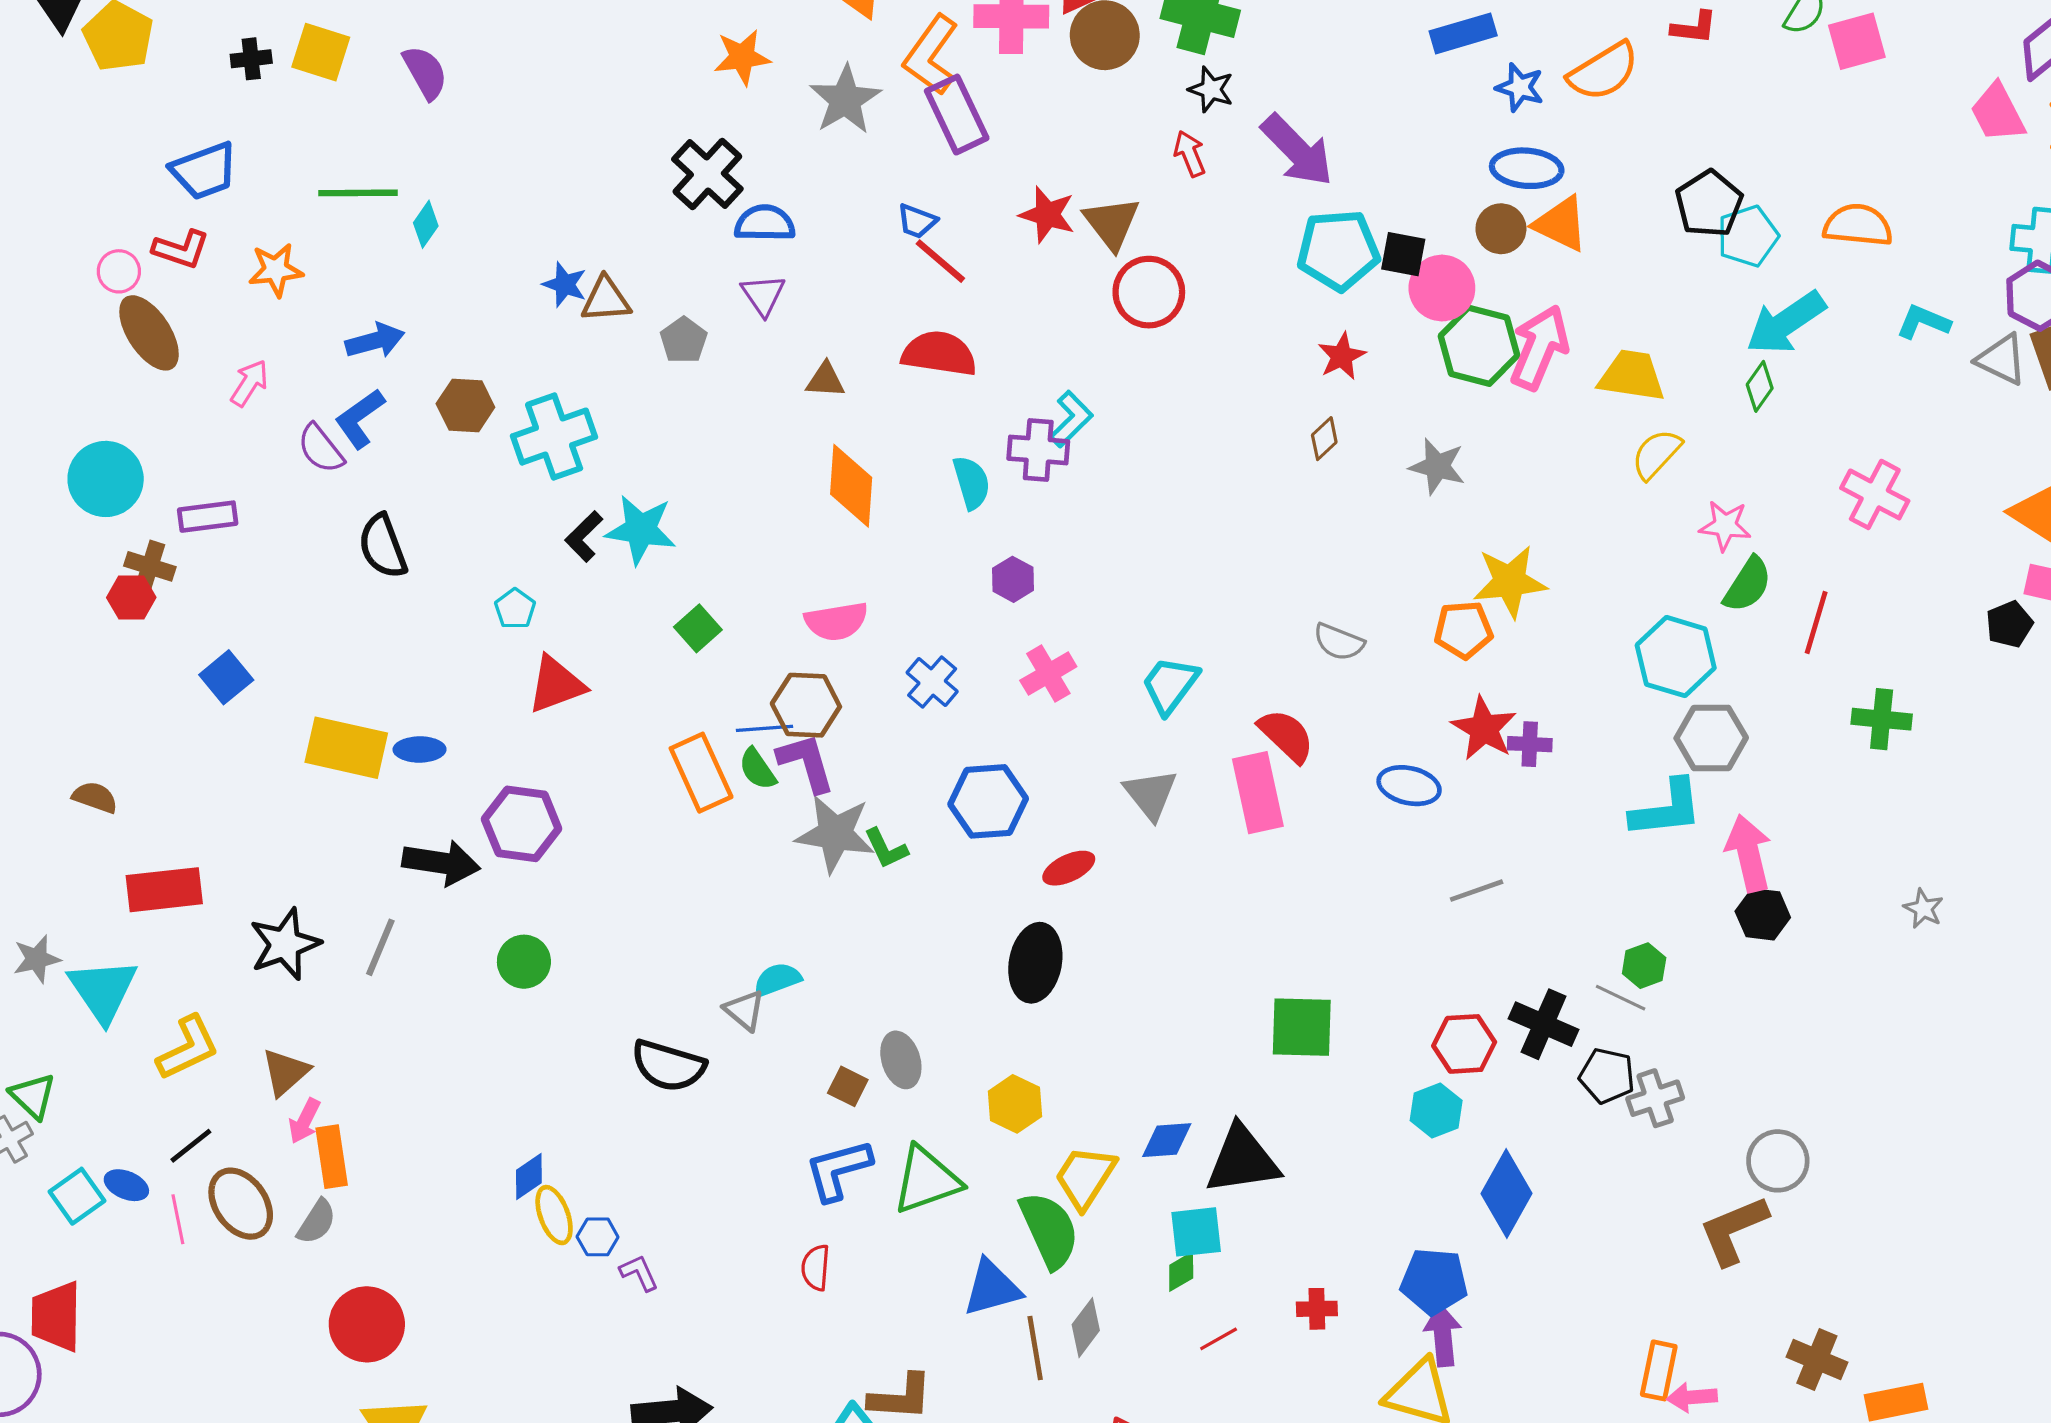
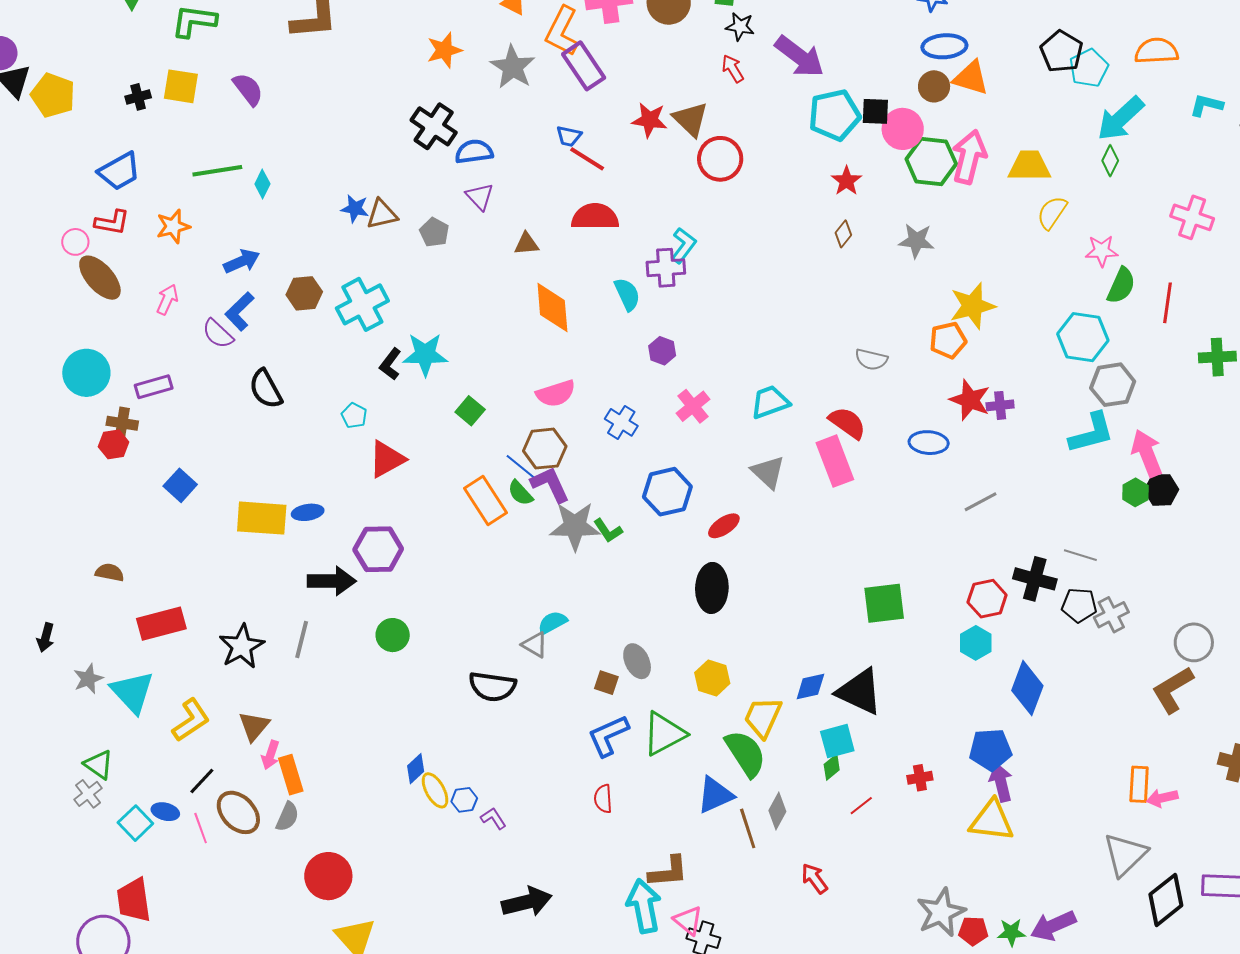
cyan trapezoid: (1170, 685) -> (770, 402), turned 42
blue line: (764, 728) -> (521, 467), turned 52
green hexagon: (1644, 966) -> (1135, 492), moved
black triangle: (1242, 1160) -> (860, 692), turned 42

